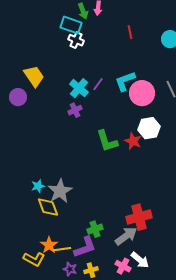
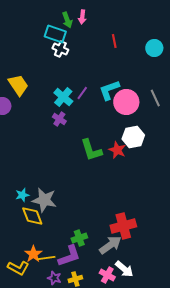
purple cross: (75, 110) -> (59, 119), turned -32
gray star: (60, 191) -> (44, 200), turned -30

